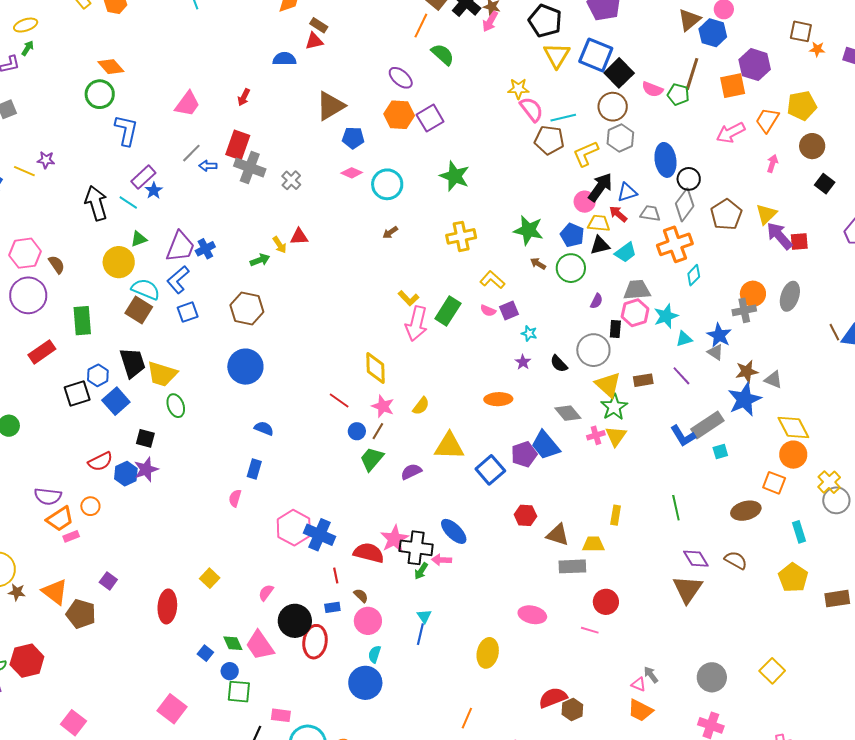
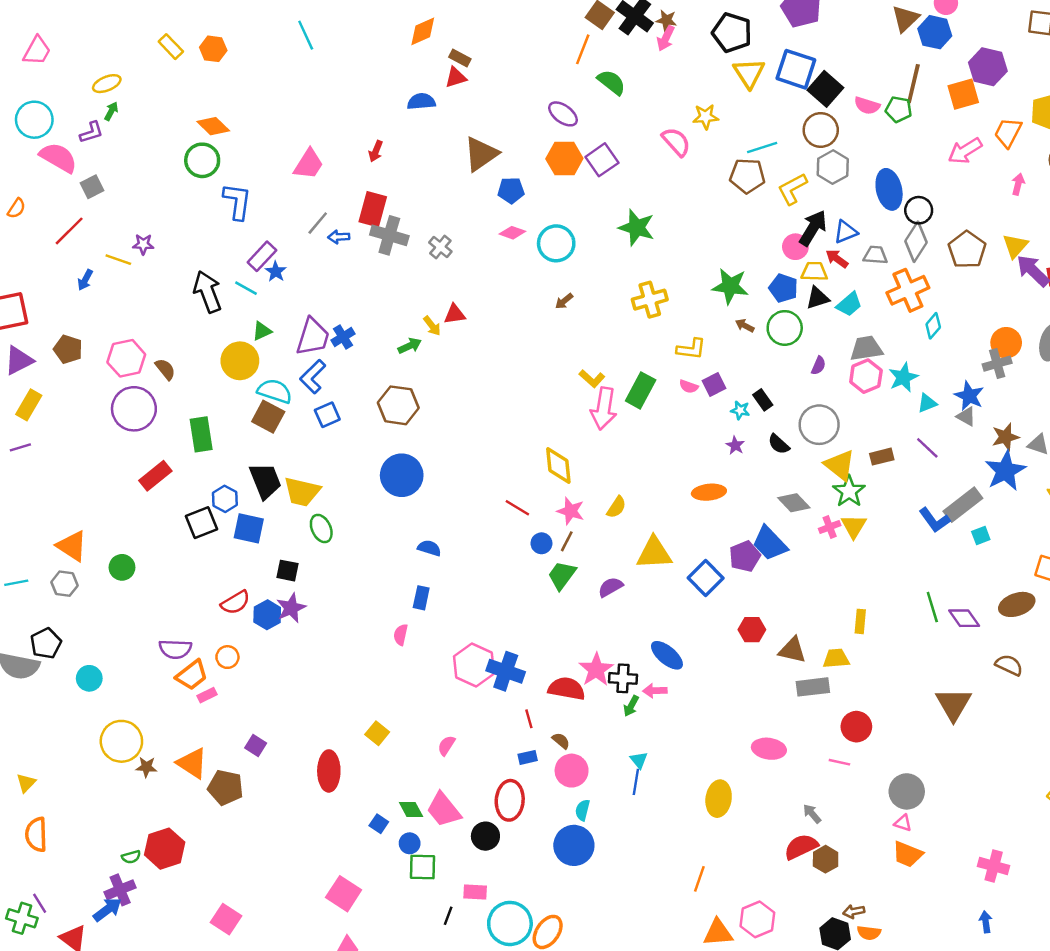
pink semicircle: (531, 109) -> (676, 142), moved
yellow L-shape: (492, 280) -> (691, 349), turned 150
black rectangle: (615, 329) -> (763, 400), moved, turned -36
blue square: (116, 401) -> (249, 528), turned -32
black cross: (416, 548) -> (623, 678), size x0.7
purple diamond: (696, 559) -> (964, 618), moved
black circle: (295, 621) -> (485, 836), moved, size x0.7
gray arrow: (651, 675) -> (812, 814), moved
gray circle: (712, 677) -> (907, 791), moved

